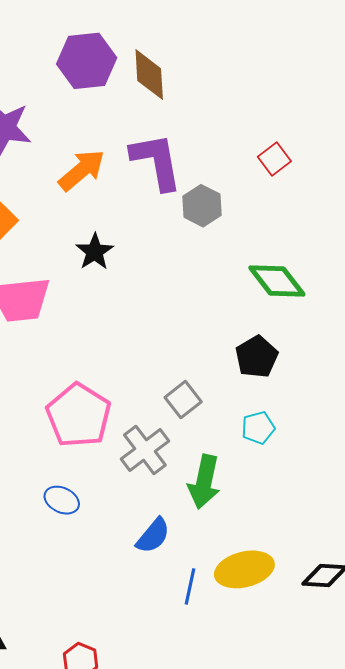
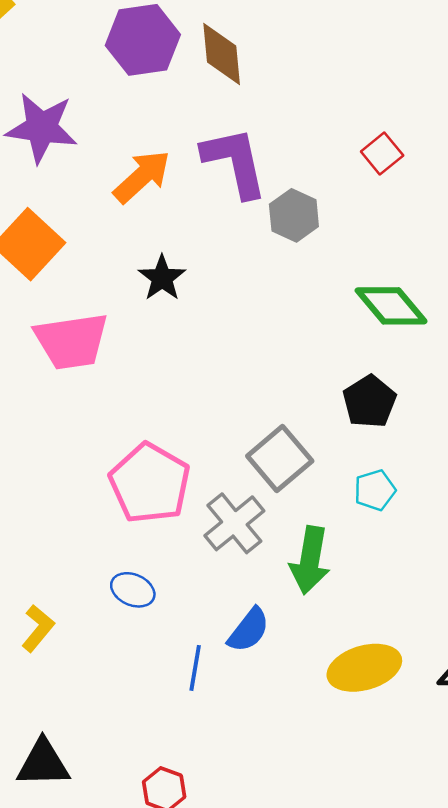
gray square: (183, 400) -> (280, 458), size x1.4
blue line: (190, 586) -> (195, 668), moved

